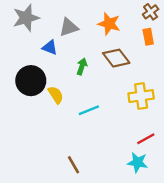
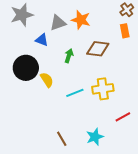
orange star: (109, 24) -> (81, 20), moved
brown diamond: (116, 58) -> (98, 49), turned -45
yellow cross: (141, 96) -> (103, 89), moved
cyan star: (138, 162) -> (95, 137), moved, turned -30

